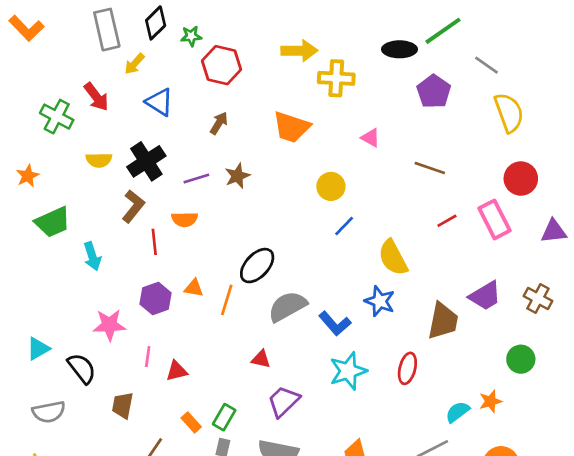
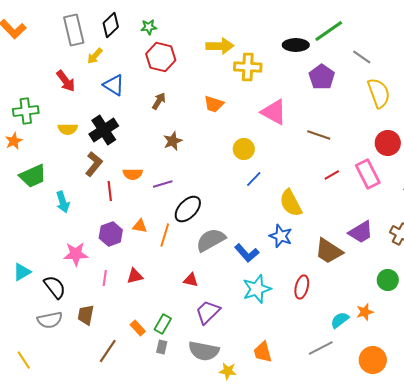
green star: (191, 36) -> (149, 27), moved
green cross: (57, 117) -> (26, 111), moved, turned -35
orange trapezoid: (291, 127) -> (214, 104), size x0.7
pink triangle: (371, 138) -> (274, 112), size x1.8
purple line: (196, 179) -> (163, 184), moved
brown trapezoid: (443, 321) -> (329, 251), turned 112
red triangle: (177, 371) -> (135, 276), moved
gray semicircle: (49, 412) -> (50, 320), moved

